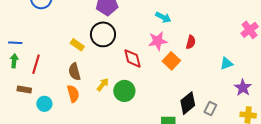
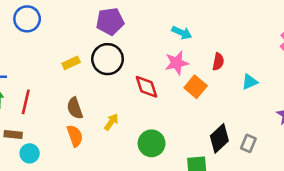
yellow rectangle: (77, 45) -> (71, 63), moved, turned -56
cyan triangle: (226, 63) -> (250, 82), moved
green circle: (124, 91) -> (152, 143), moved
cyan circle: (44, 104) -> (30, 153), moved

